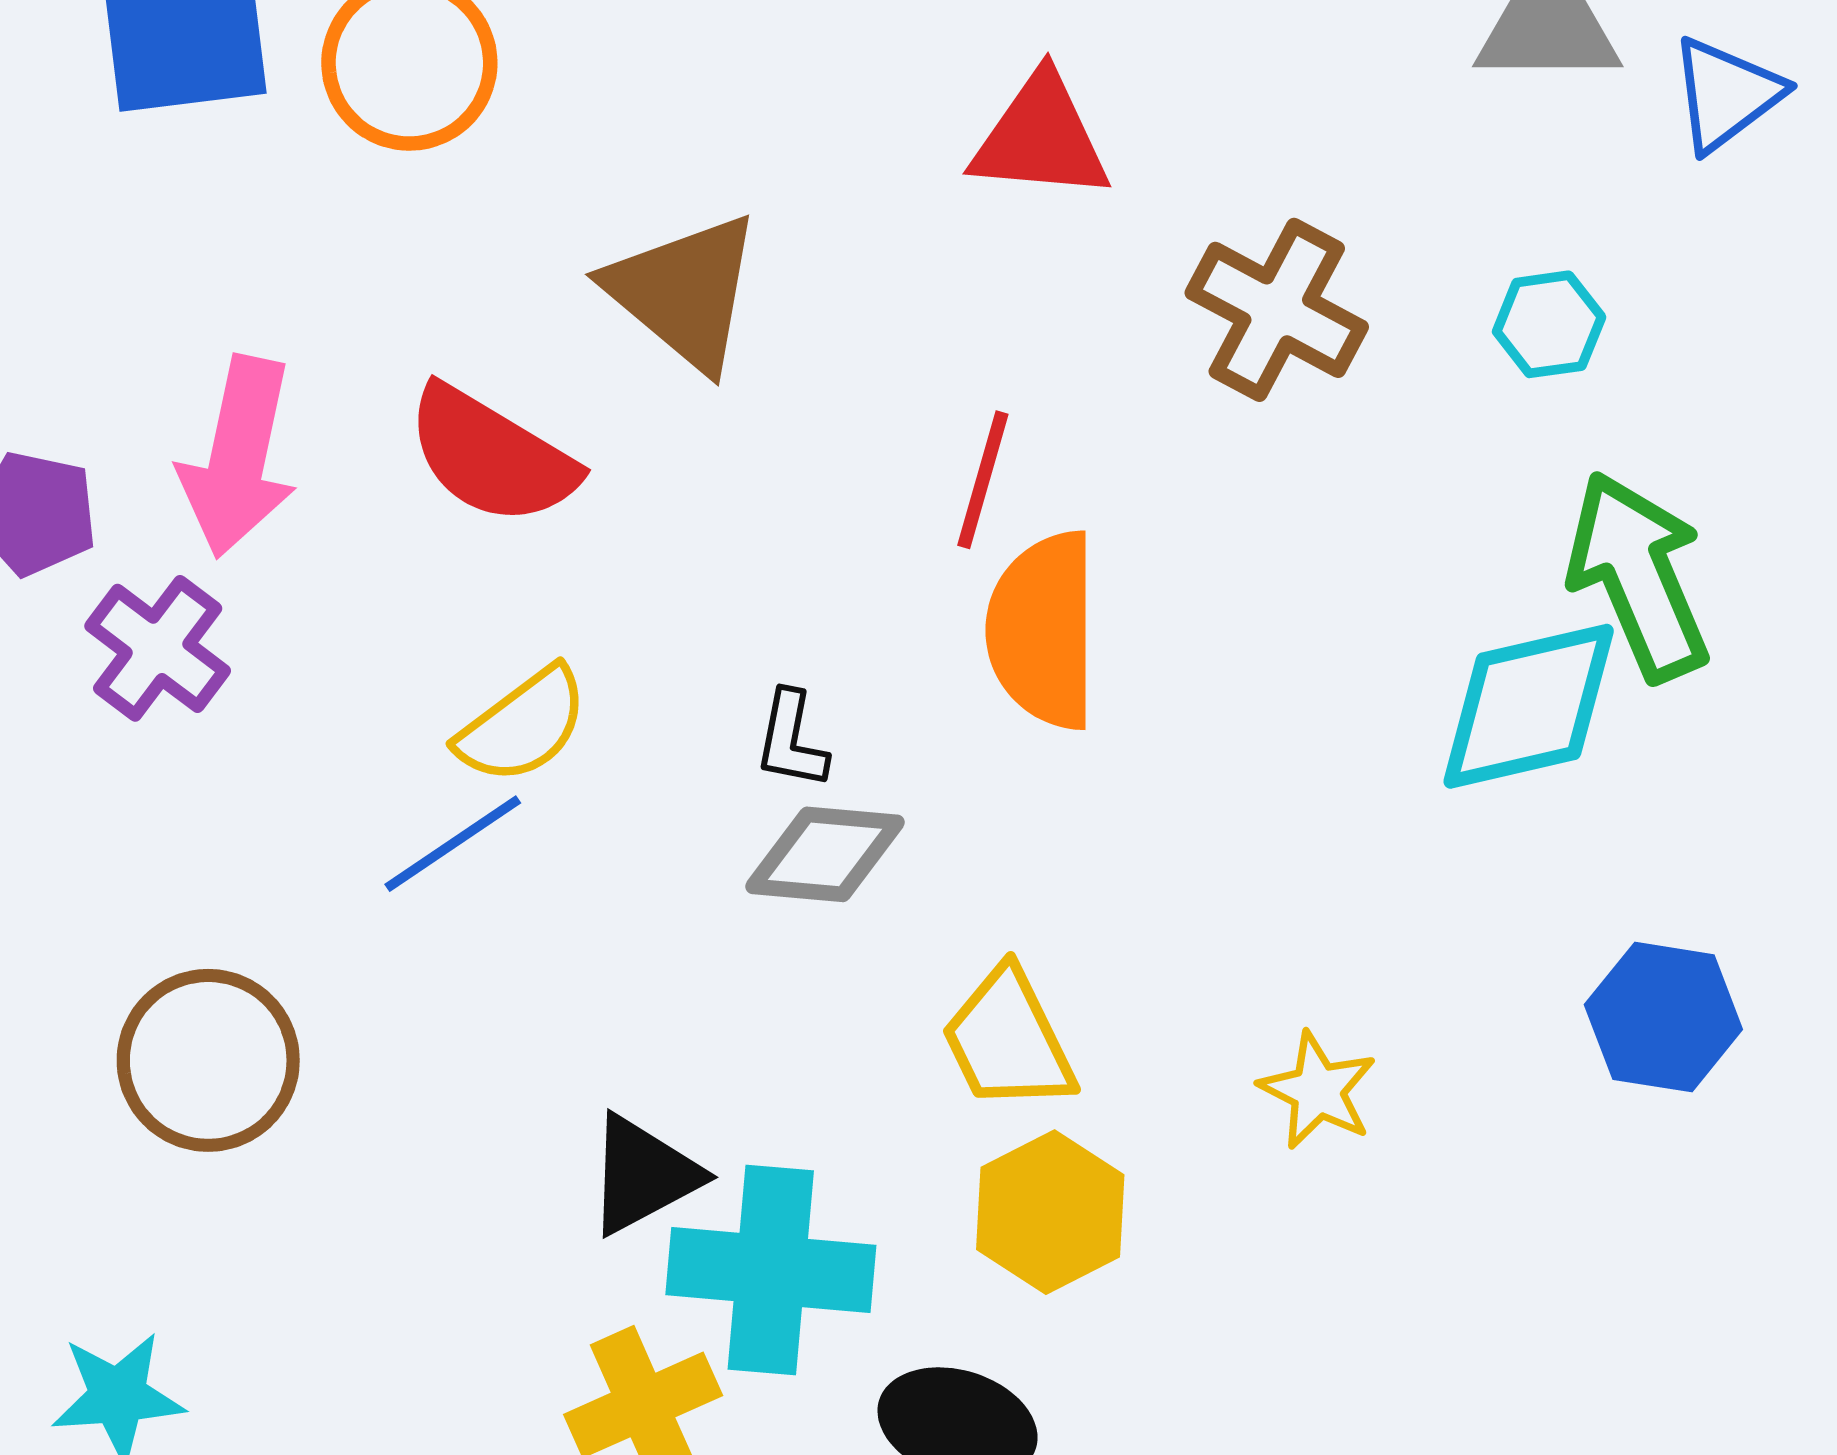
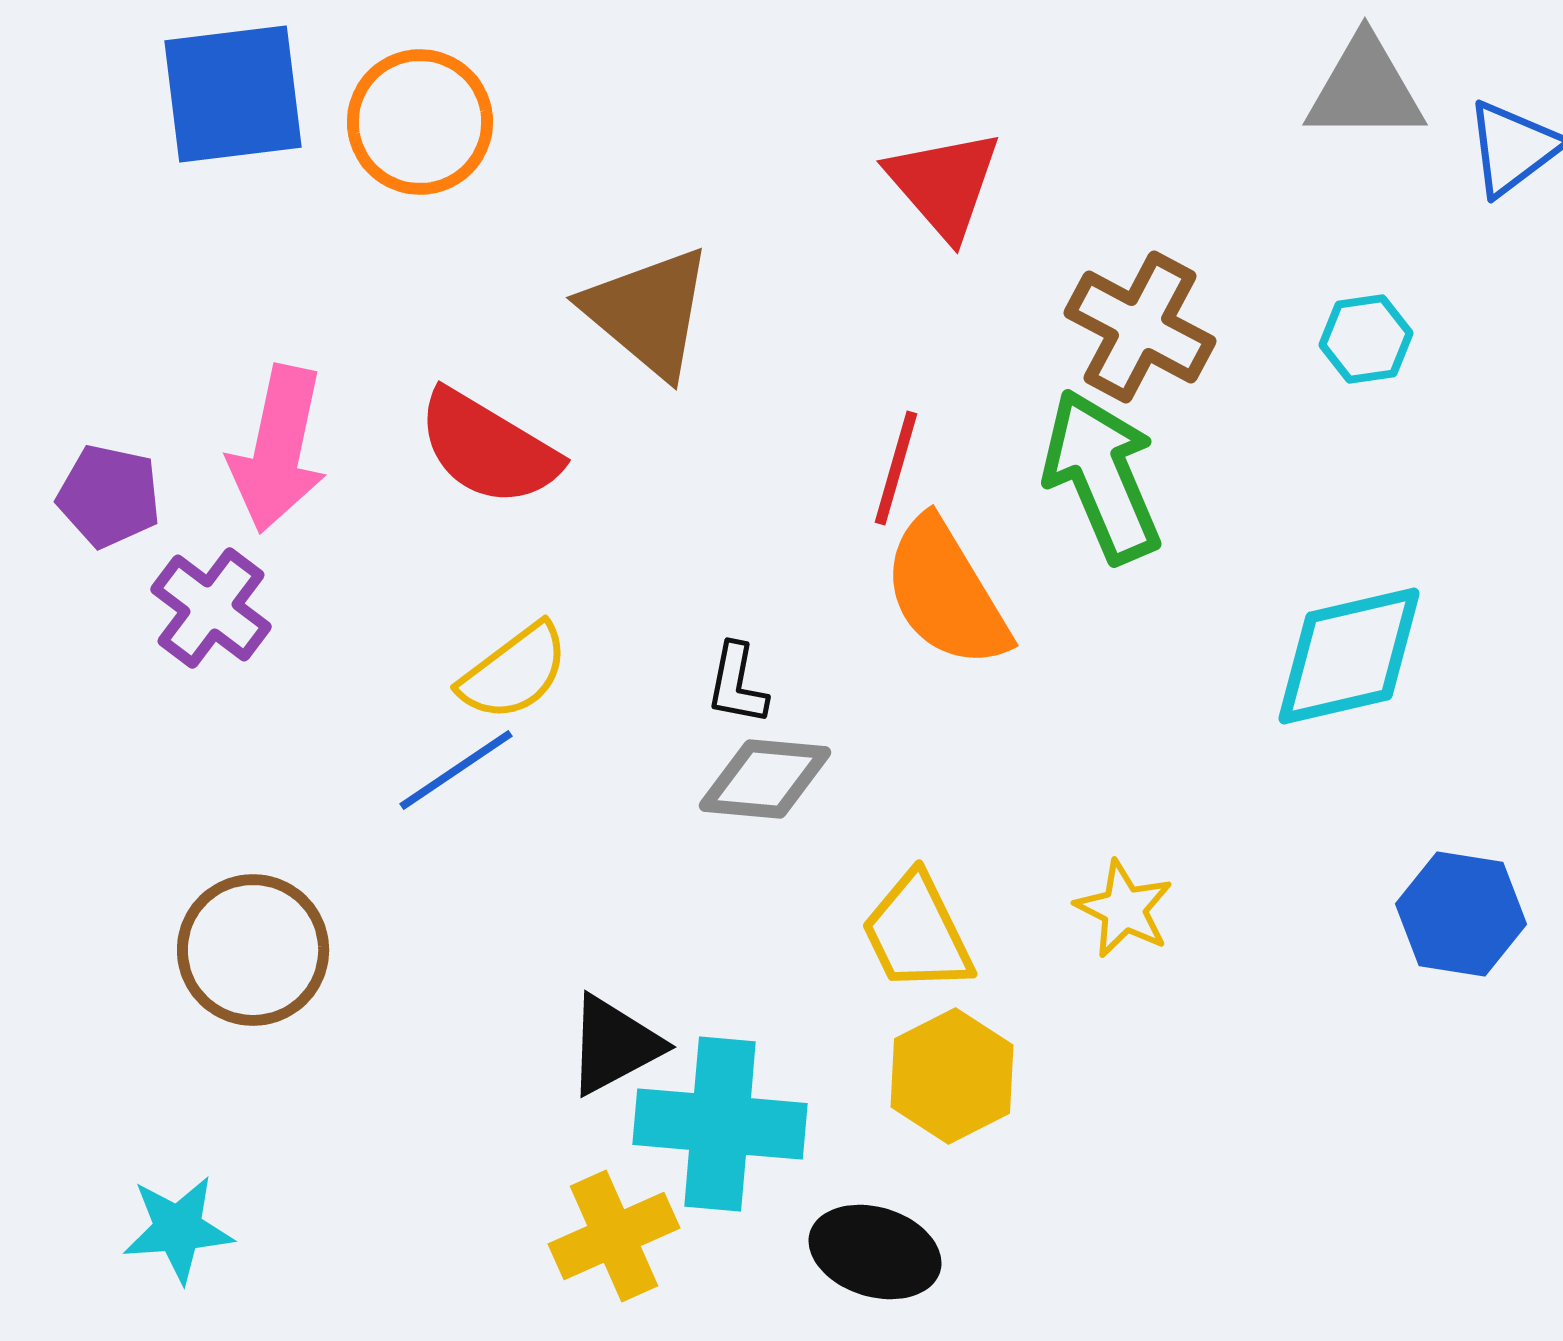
red triangle: (1041, 138) -> (944, 184), turned 44
green arrow: (1638, 576) -> (1102, 476), moved
orange semicircle: (1043, 630) -> (946, 593), turned -31
yellow star: (1318, 1091) -> (1124, 909), moved

